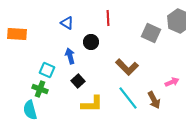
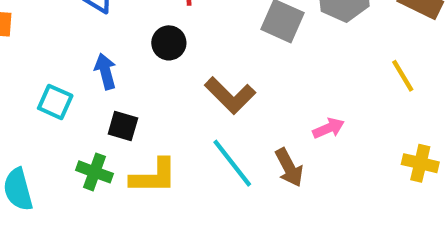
black circle: (91, 42) -> (169, 43), moved
black square: (78, 81) -> (123, 126), turned -32
green cross: (40, 89) -> (95, 172), moved

